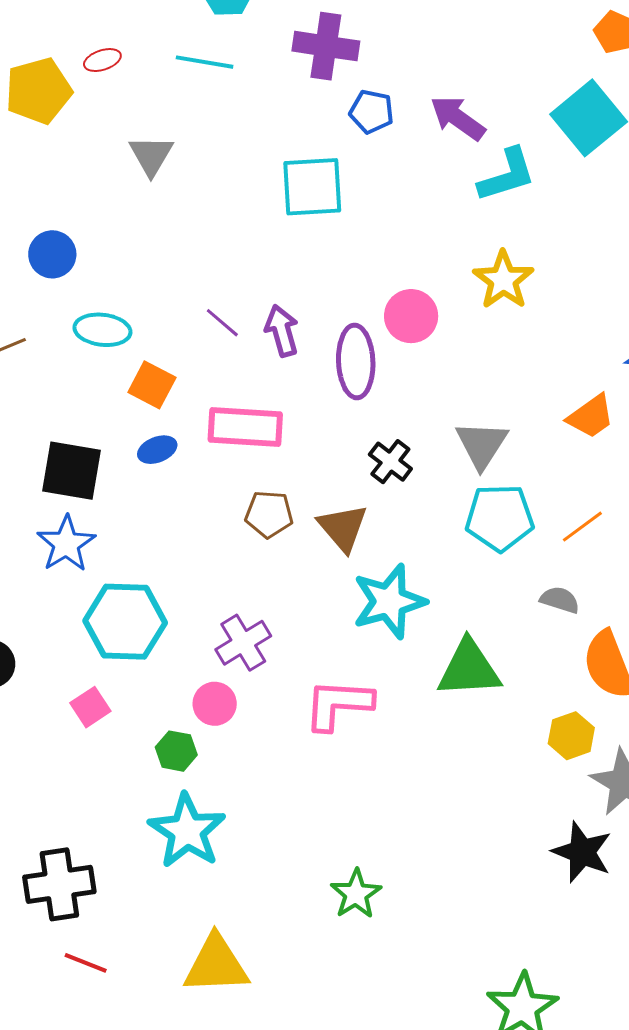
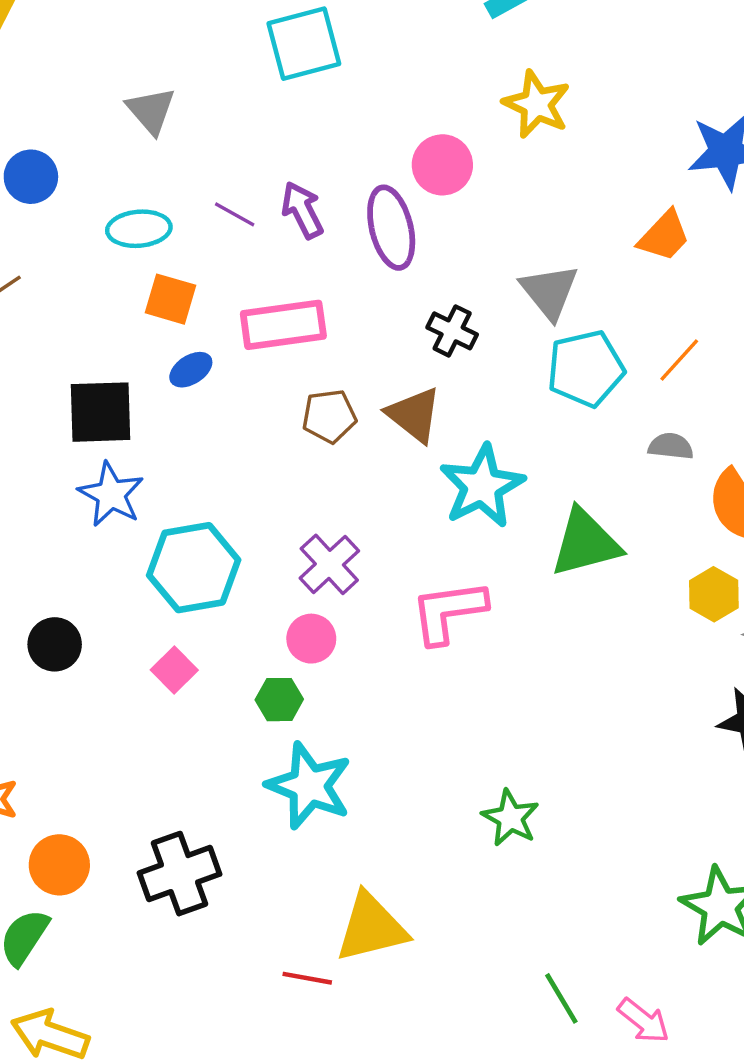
gray triangle: (151, 155) -> (151, 111), moved
cyan ellipse: (102, 330) -> (139, 229), moved
red line: (86, 963) -> (307, 978), moved

